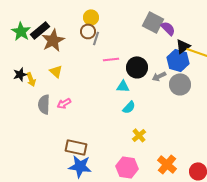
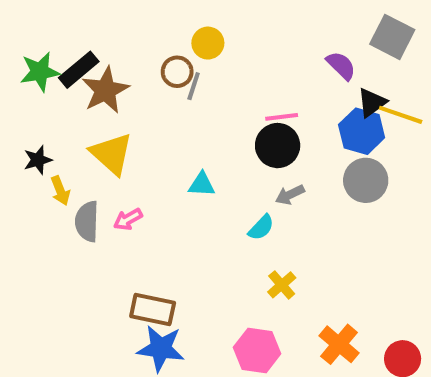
yellow circle: (91, 17) -> (208, 43), moved
gray square: (153, 22) -> (392, 37), moved
green star: (21, 31) -> (40, 72), turned 30
pink line: (111, 59) -> (282, 117), moved
yellow triangle: (56, 71) -> (112, 154), size x1.6
gray arrow: (159, 76) -> (290, 195), moved
yellow arrow: (31, 79) -> (60, 191), moved
cyan triangle: (123, 86) -> (202, 184), moved

